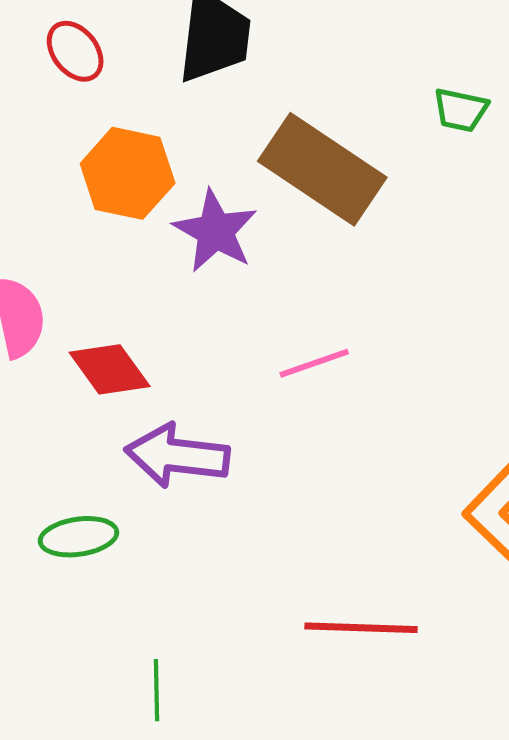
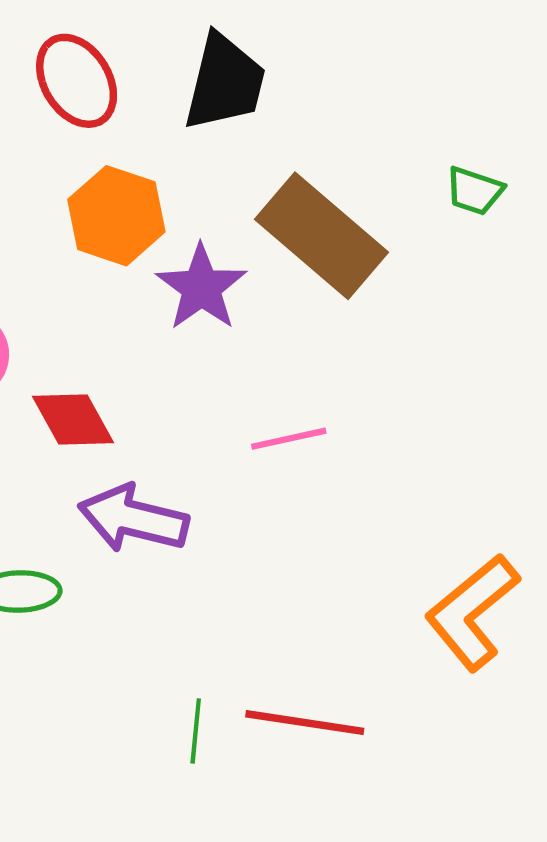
red ellipse: (75, 51) -> (77, 81), size x1.4
green line: (157, 690) -> (196, 731), moved

